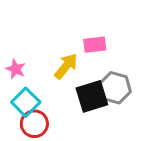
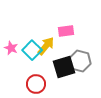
cyan square: (26, 102) -> (32, 50), moved
red circle: (34, 124) -> (36, 84), moved

